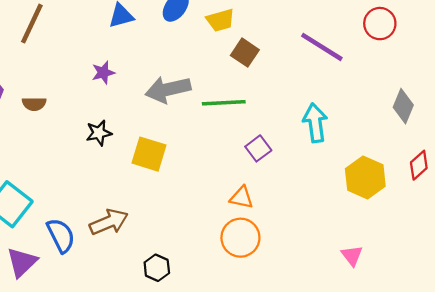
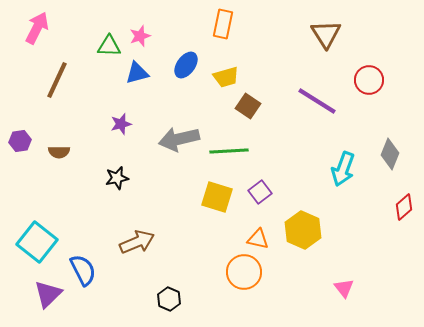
cyan arrow: (315, 123) -> (343, 169), moved, turned -152
yellow square: (149, 154) -> (217, 197), moved
yellow hexagon: (365, 177) -> (303, 230), moved
orange triangle: (242, 198) -> (258, 239), moved
brown arrow: (109, 222) -> (137, 242), moved

